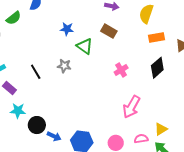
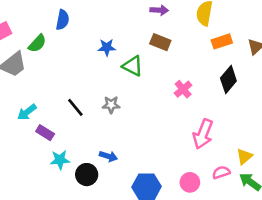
gray star: (64, 66) -> (111, 105), moved
blue arrow: (54, 136) -> (108, 156), moved

